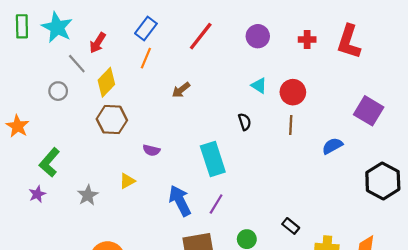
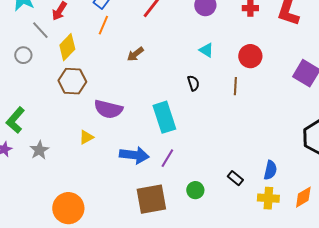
red circle: (293, 92) -> (250, 56), moved
blue semicircle: (332, 146) -> (270, 170), moved, turned 132
purple semicircle: (151, 150) -> (108, 109), size x1.8
gray star: (88, 195) -> (39, 150), moved
blue arrow: (180, 201) -> (134, 155), turned 124

